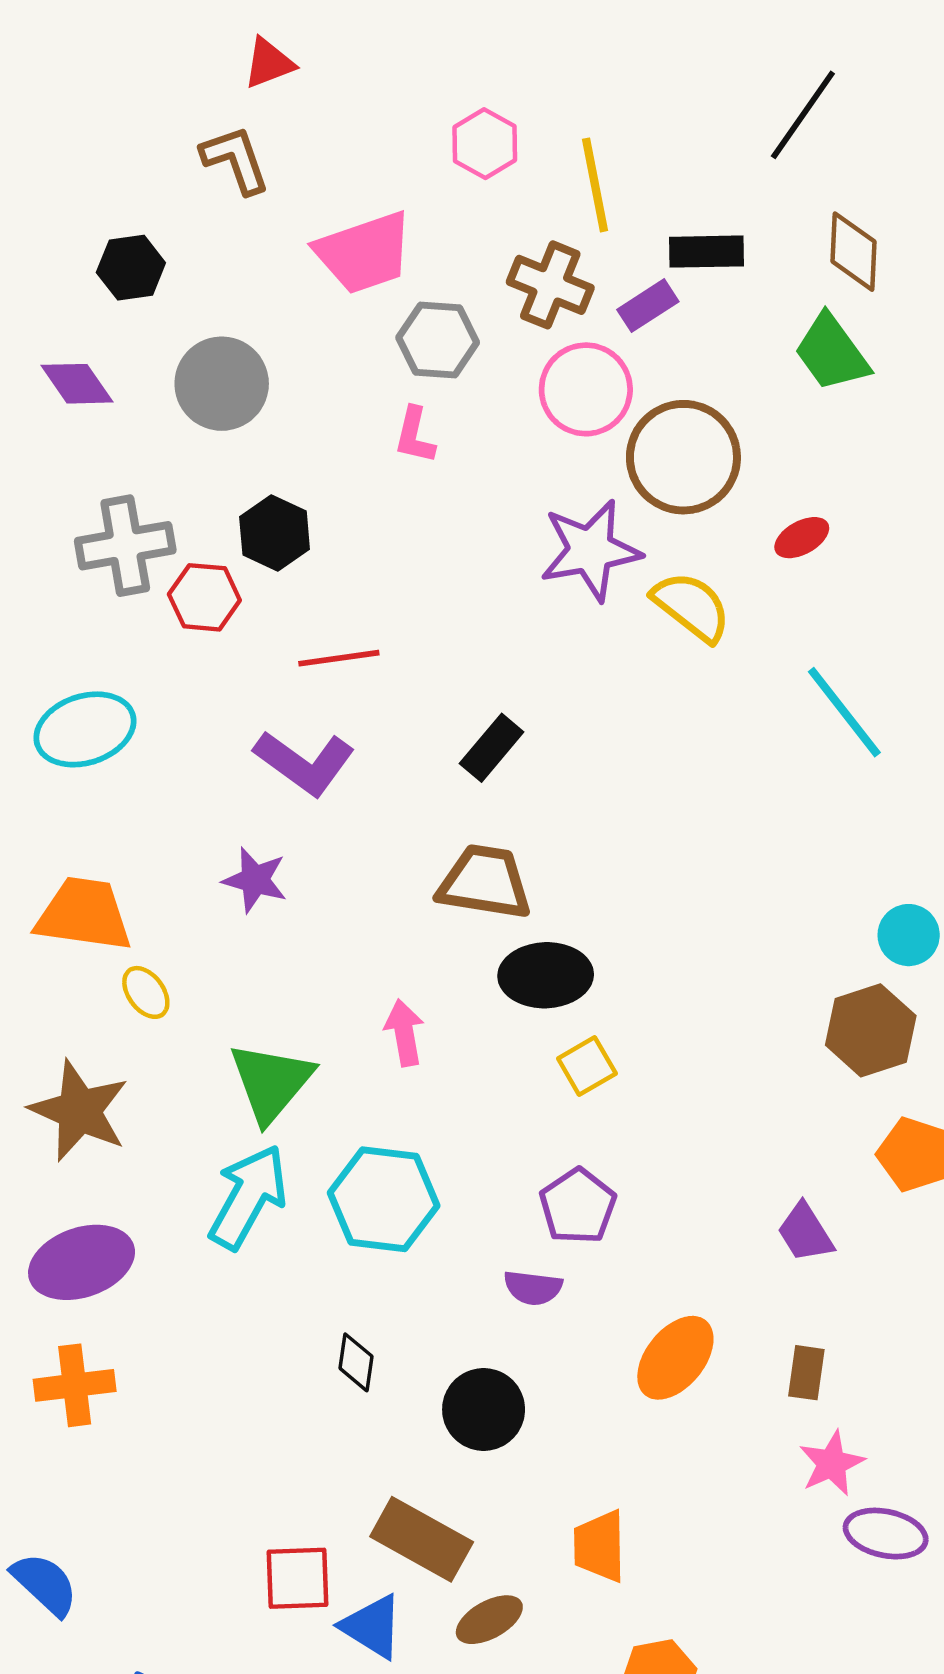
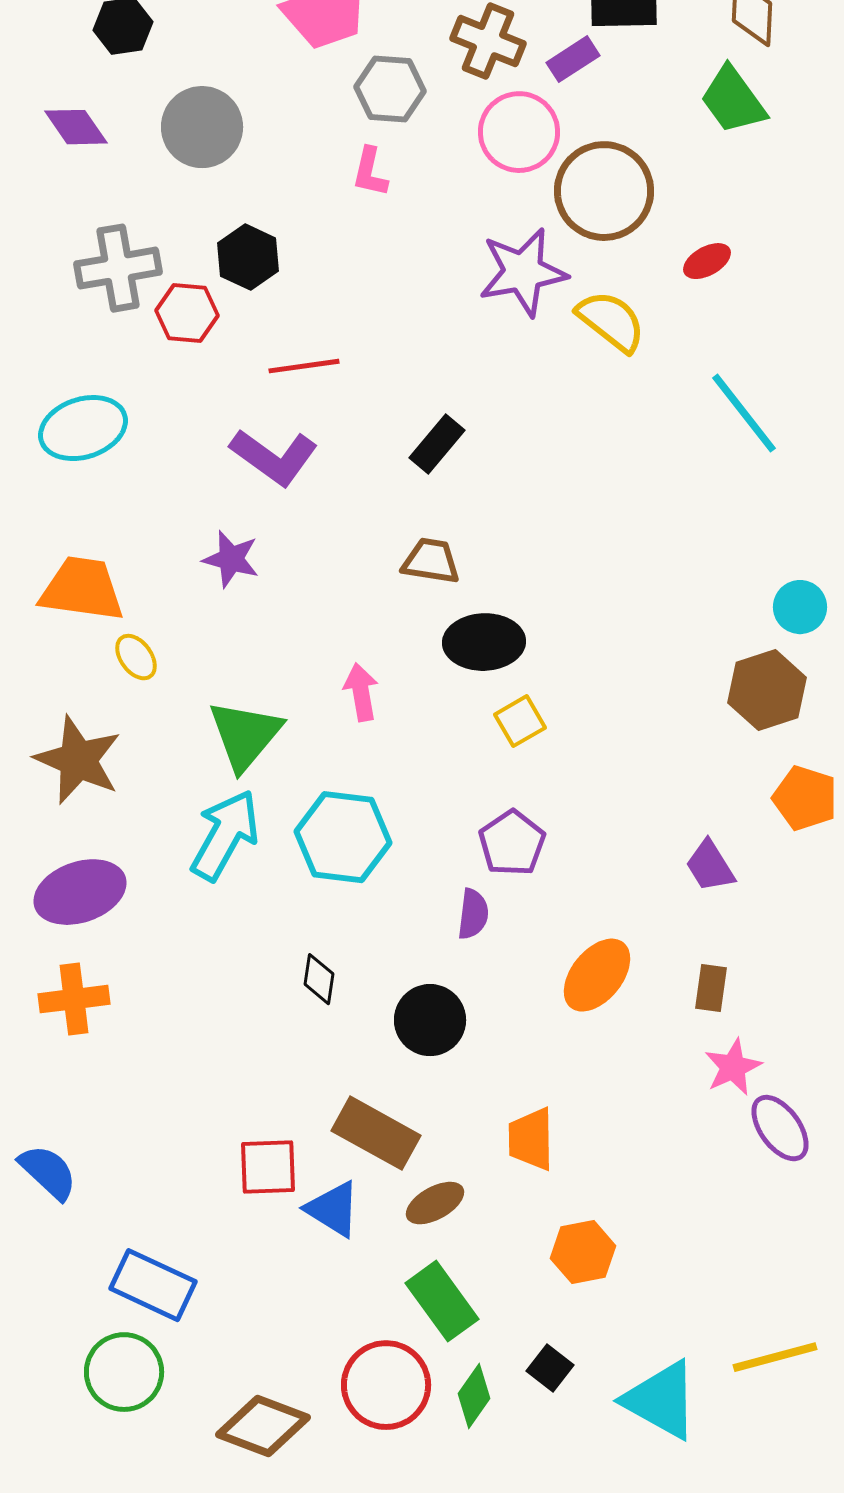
brown trapezoid: (485, 882) -> (431, 561), size x0.7
purple semicircle: (533, 1288) -> (473, 914), turned -90
purple ellipse: (886, 1534) -> (780, 1128), turned 42

